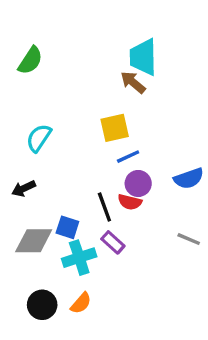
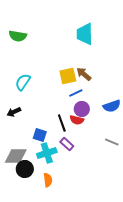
green semicircle: (30, 60) -> (18, 36), turned 66
brown arrow: (133, 82) -> (84, 74), moved
gray diamond: (34, 241) -> (16, 156), moved
orange semicircle: (81, 303) -> (48, 180), turned -48
black circle: (42, 305) -> (25, 169), moved

